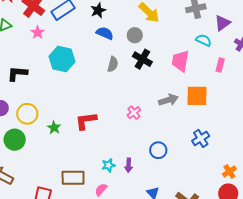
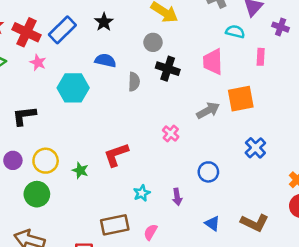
blue semicircle: (105, 33) -> (105, 60), moved
cyan star: (108, 165) -> (142, 193), moved

